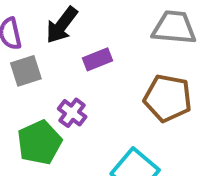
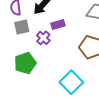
purple cross: (72, 113) -> (43, 38), moved

